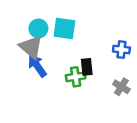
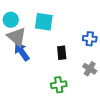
cyan circle: (38, 28) -> (11, 20), moved
green cross: (76, 77) -> (59, 85), moved

